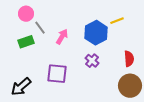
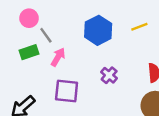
blue hexagon: (96, 33) -> (98, 30), moved
pink arrow: (62, 37) -> (58, 57), moved

